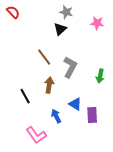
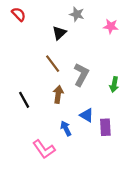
black triangle: (60, 29) -> (59, 33), moved
black line: (25, 96) -> (24, 100), moved

